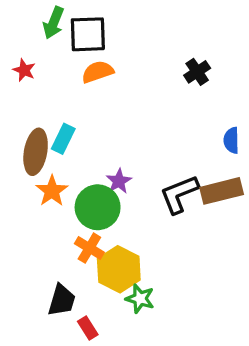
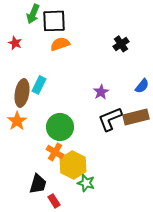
blue semicircle: (231, 140) -> (142, 86), turned -140
purple star: (119, 181) -> (101, 92), moved
orange star: (52, 191) -> (17, 121), moved

